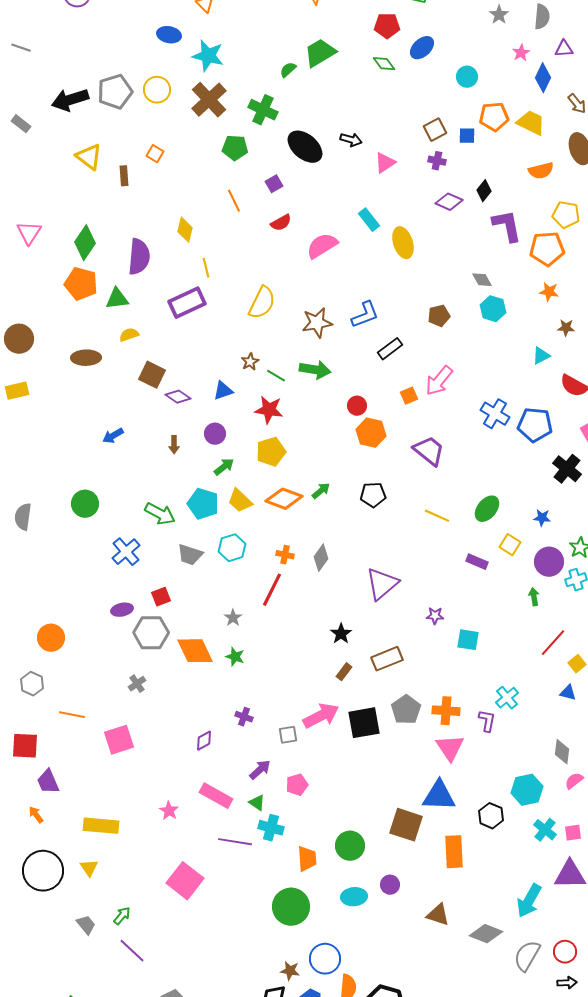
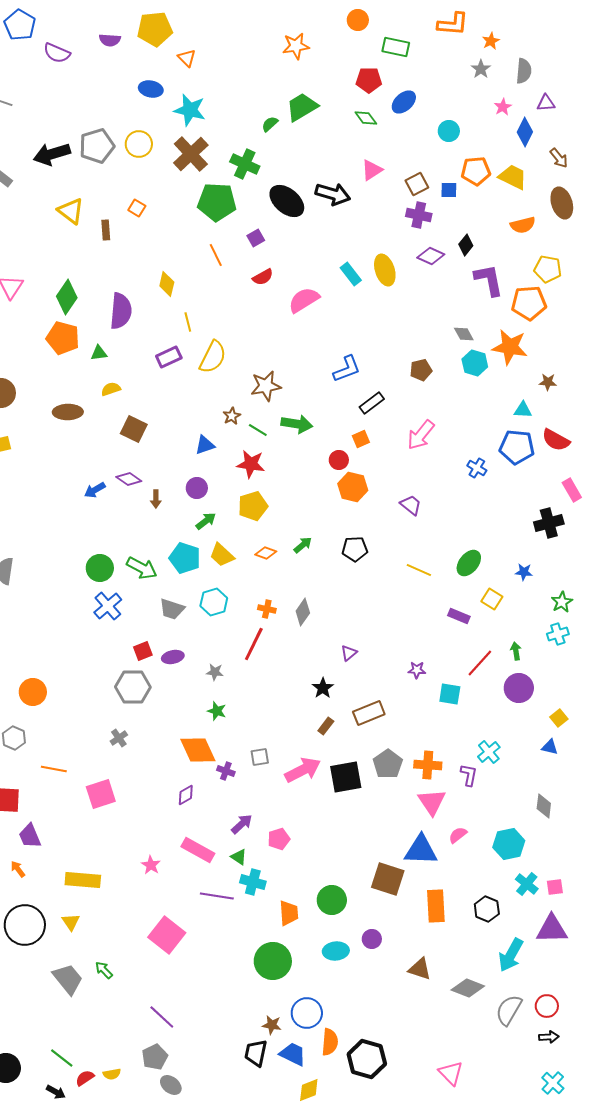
black arrow: (351, 140) -> (333, 194), size x1.6
green pentagon: (235, 148) -> (217, 202), size x1.5
purple cross: (437, 161) -> (419, 215), size x1.4
pink triangle: (385, 163) -> (372, 170), moved
yellow ellipse: (403, 243) -> (385, 270), moved
orange star: (549, 292) -> (510, 347), moved, size x1.8
green triangle: (117, 299) -> (99, 353), size x0.7
purple rectangle: (187, 303) -> (169, 357), size x0.7
yellow semicircle: (262, 303) -> (213, 357), moved
brown star: (317, 323) -> (266, 386), moved
cyan triangle: (541, 356) -> (523, 410), turned 30
orange square: (409, 396) -> (361, 439), moved
purple diamond: (178, 397) -> (129, 479), moved
blue cross: (495, 414) -> (477, 468), size x0.7
blue pentagon: (535, 425) -> (517, 447), moved
purple trapezoid: (429, 451) -> (411, 505), size x0.7
black cross: (567, 469) -> (549, 523), turned 36
orange diamond: (284, 499) -> (266, 553), size x0.6
green circle: (85, 504) -> (100, 568), moved
purple circle: (549, 562) -> (519, 688), moved
purple triangle: (382, 584) -> (349, 653), moved, size x0.5
purple ellipse: (122, 610) -> (173, 657), moved
gray star: (233, 618) -> (215, 672), turned -30
red line: (553, 643) -> (480, 663), moved
orange diamond: (195, 651) -> (198, 750), moved
gray square: (288, 735) -> (260, 757), moved
pink semicircle: (574, 781) -> (458, 835), moved
black hexagon: (491, 816) -> (487, 909), moved
green arrow: (122, 916) -> (104, 970), turned -84
gray trapezoid: (86, 925) -> (68, 979), size x1.6
purple line: (132, 951) -> (162, 1017), moved

